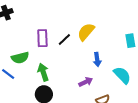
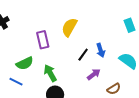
yellow semicircle: (86, 32) -> (69, 27), moved
black line: (64, 39) -> (83, 55), moved

